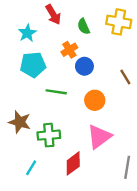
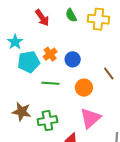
green semicircle: (84, 26) -> (71, 15), moved
cyan star: (27, 33) -> (15, 42), moved
orange cross: (69, 50) -> (50, 54), moved
brown line: (125, 77) -> (109, 74), moved

